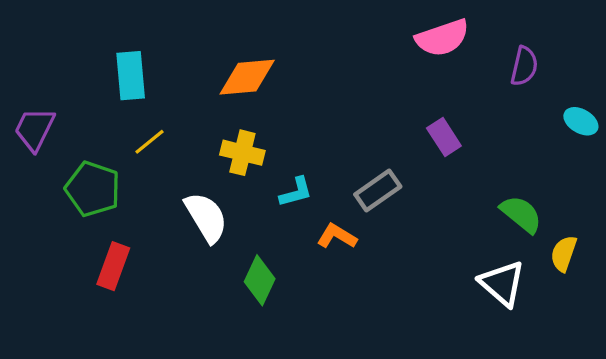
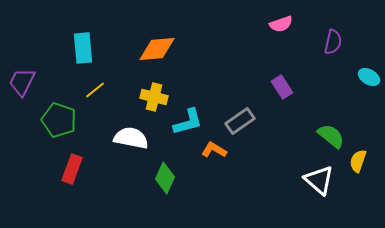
pink semicircle: (442, 38) -> (281, 24), size x0.7
cyan L-shape: (296, 192) -> (188, 122), size x1.4
white semicircle: (206, 217) -> (131, 138), turned -48

